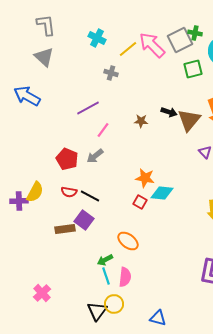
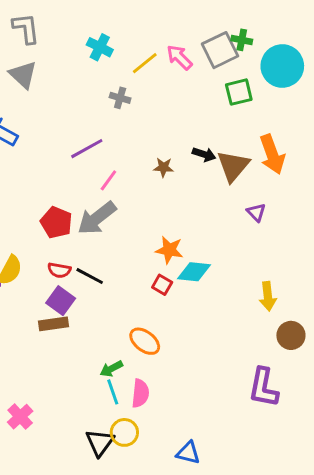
pink arrow: (152, 45) -> (179, 57), size x0.7
gray arrow: (95, 156) -> (97, 218), size x1.6
purple square: (84, 220) -> (61, 301), moved

